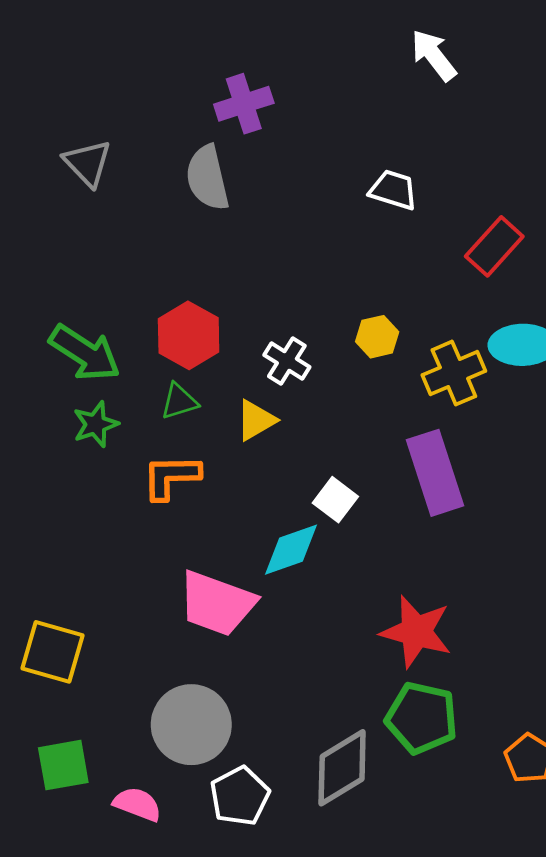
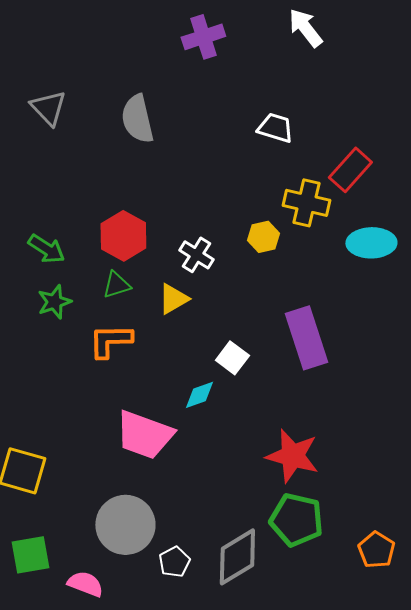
purple cross: (244, 104) -> (203, 37), moved
green arrow: (85, 353) -> (46, 249), size x0.7
yellow cross: (454, 373) -> (306, 203), moved, turned 36
cyan diamond: (291, 550) -> (199, 395), size x0.7
white pentagon: (240, 796) -> (174, 562), moved, size x0.7

